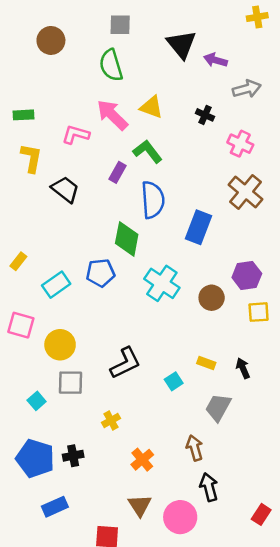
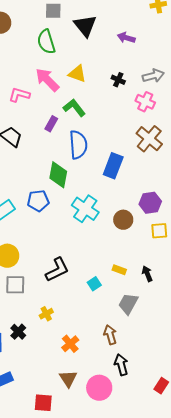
black triangle: (182, 44) -> (85, 26), moved
gray arrow: (247, 89) -> (153, 76), moved
black cross: (73, 456) -> (18, 332), moved, turned -35

